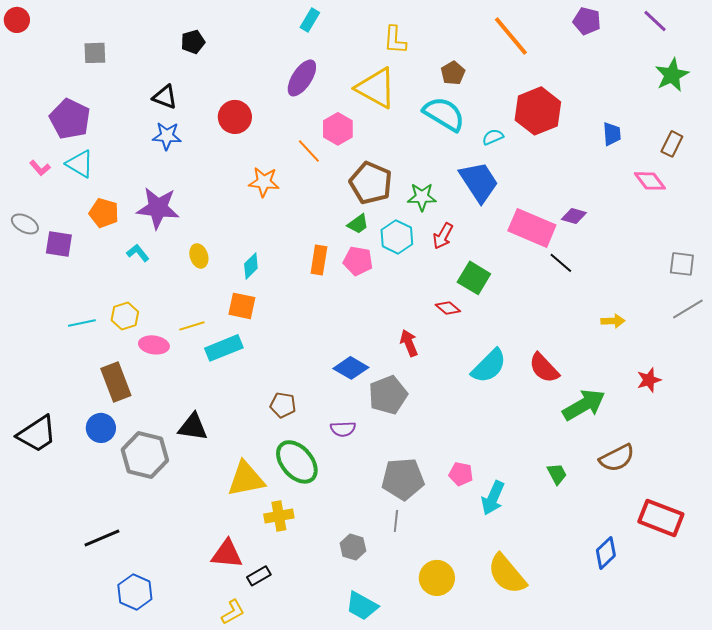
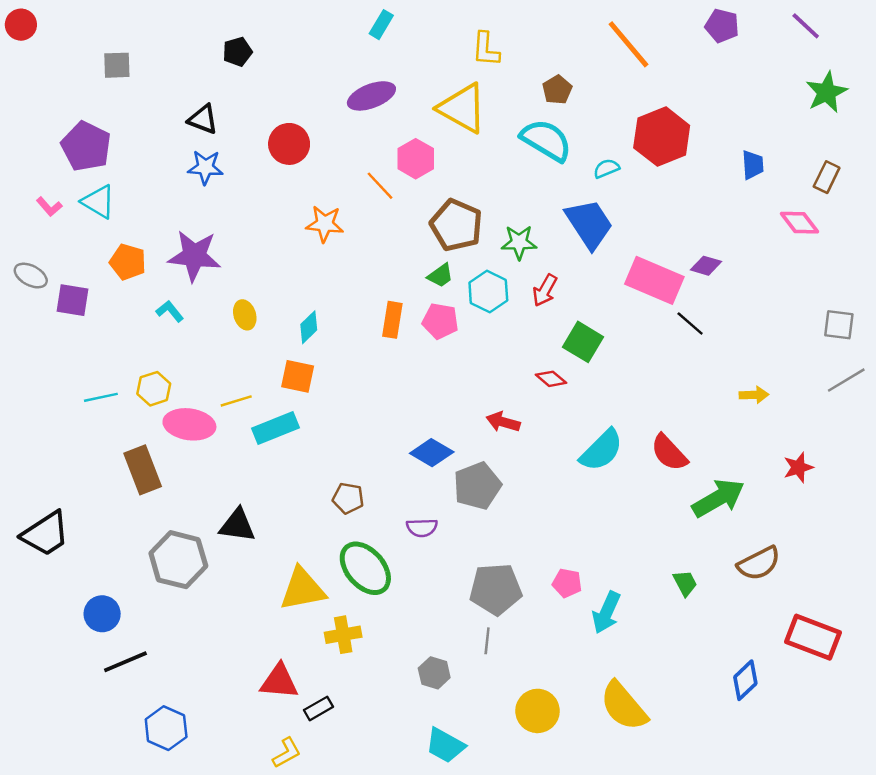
purple ellipse: (302, 78) -> (371, 96), turned 36
red arrow: (409, 343) -> (503, 422), turned -52
pink ellipse: (154, 345) -> (189, 424), size x1.4
blue circle: (101, 428) -> (102, 614), moved

